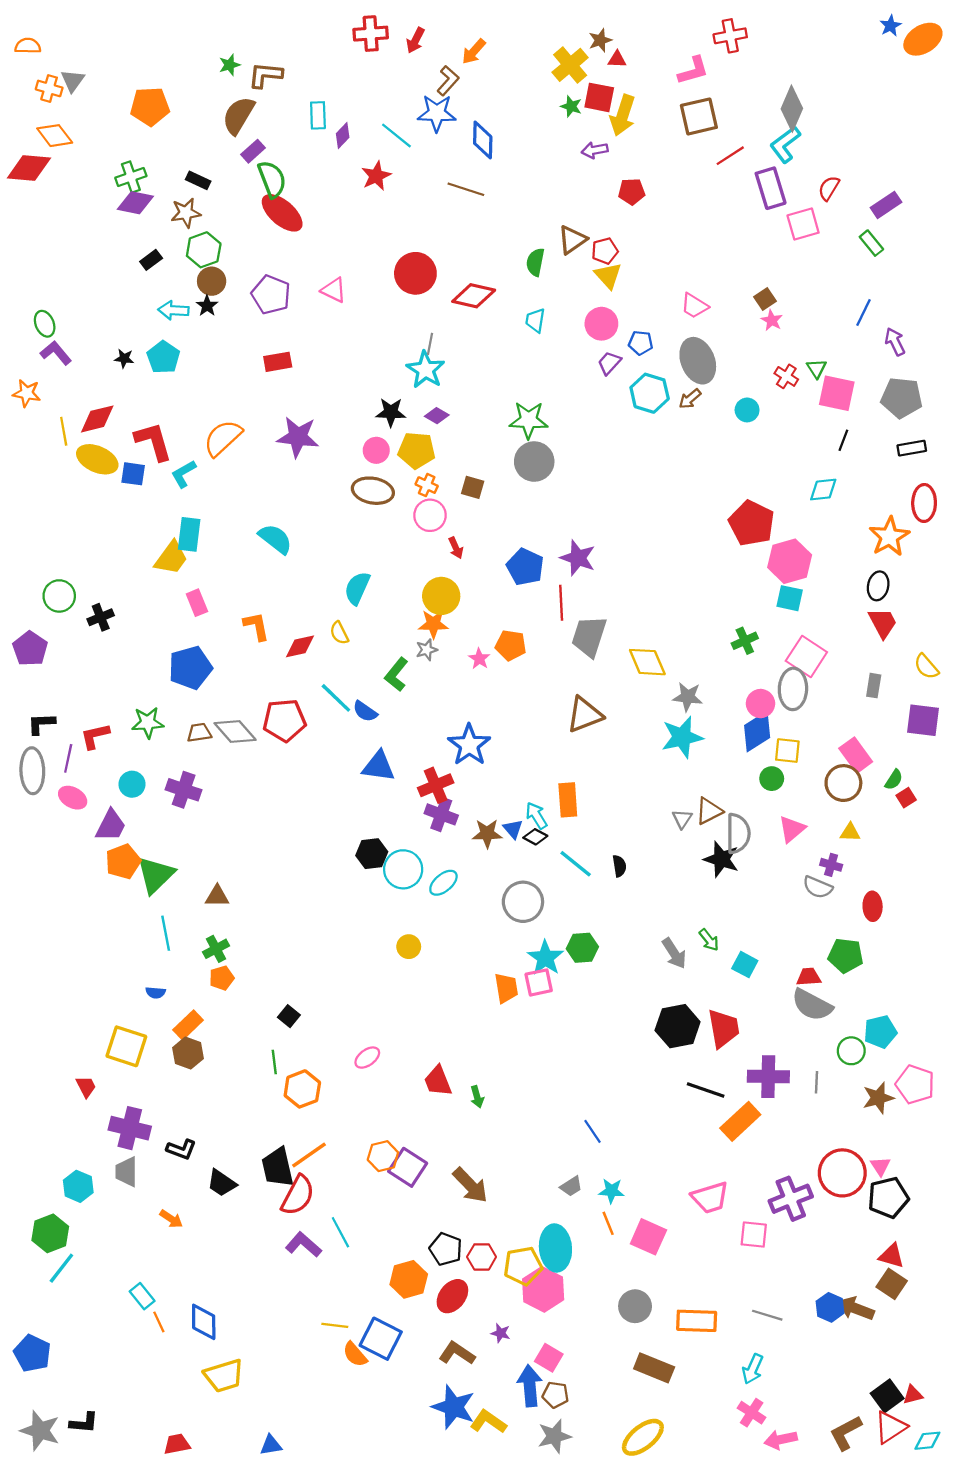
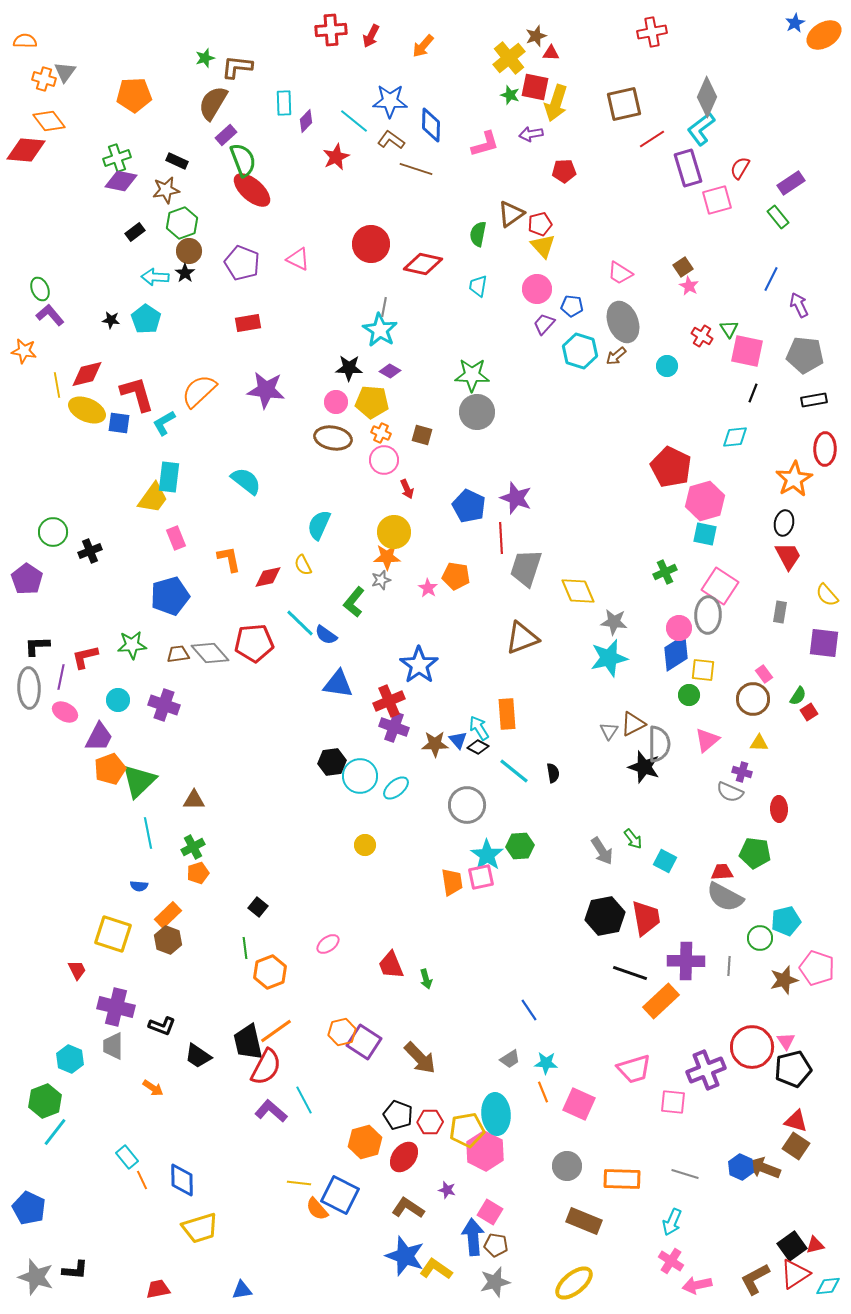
pink L-shape: (693, 71) -> (485, 144), moved
brown L-shape: (448, 81) -> (391, 140), moved, turned -96
pink rectangle: (856, 755) -> (764, 674), size x0.6

